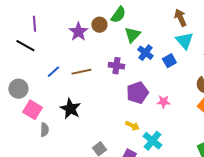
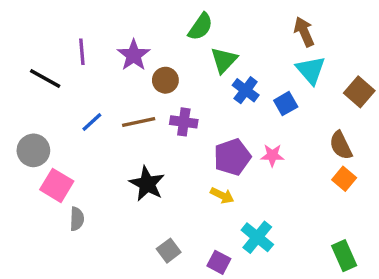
purple line: (34, 24) -> (82, 52), moved
brown circle: (99, 25) -> (165, 80), moved
purple cross: (116, 66) -> (184, 122), moved
pink star: (163, 102) -> (272, 155), moved
black star: (70, 109) -> (147, 184), moved
yellow arrow: (132, 126) -> (222, 195), moved

